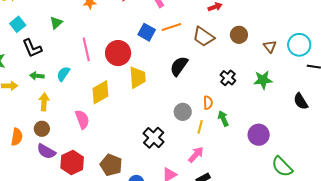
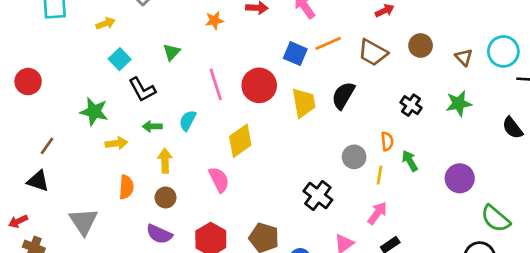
yellow trapezoid: (137, 77) -> (304, 103), moved
orange semicircle: (17, 137) -> (126, 187), moved
purple semicircle: (46, 151) -> (159, 234), moved

